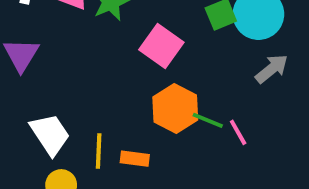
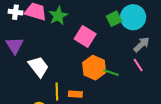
pink line: (238, 132) -> (138, 65), moved
white trapezoid: (50, 134) -> (39, 67), moved

